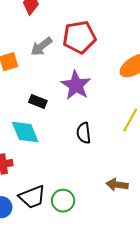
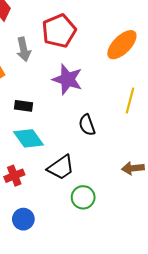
gray arrow: (41, 46) -> (24, 49), turned -50
black rectangle: (38, 102) -> (24, 106), moved
black trapezoid: (32, 197) -> (61, 167), moved

